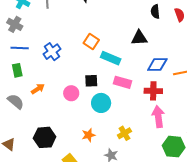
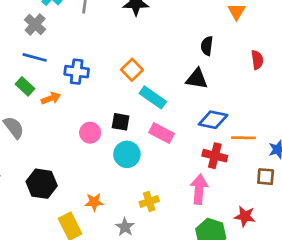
black semicircle: (155, 12) -> (207, 46), moved
blue cross: (52, 52) -> (77, 72), turned 30
green rectangle: (17, 70) -> (25, 86), turned -48
orange arrow: (38, 89) -> (51, 98), moved
red cross: (153, 91) -> (215, 156), moved
orange star: (88, 135) -> (94, 202), moved

